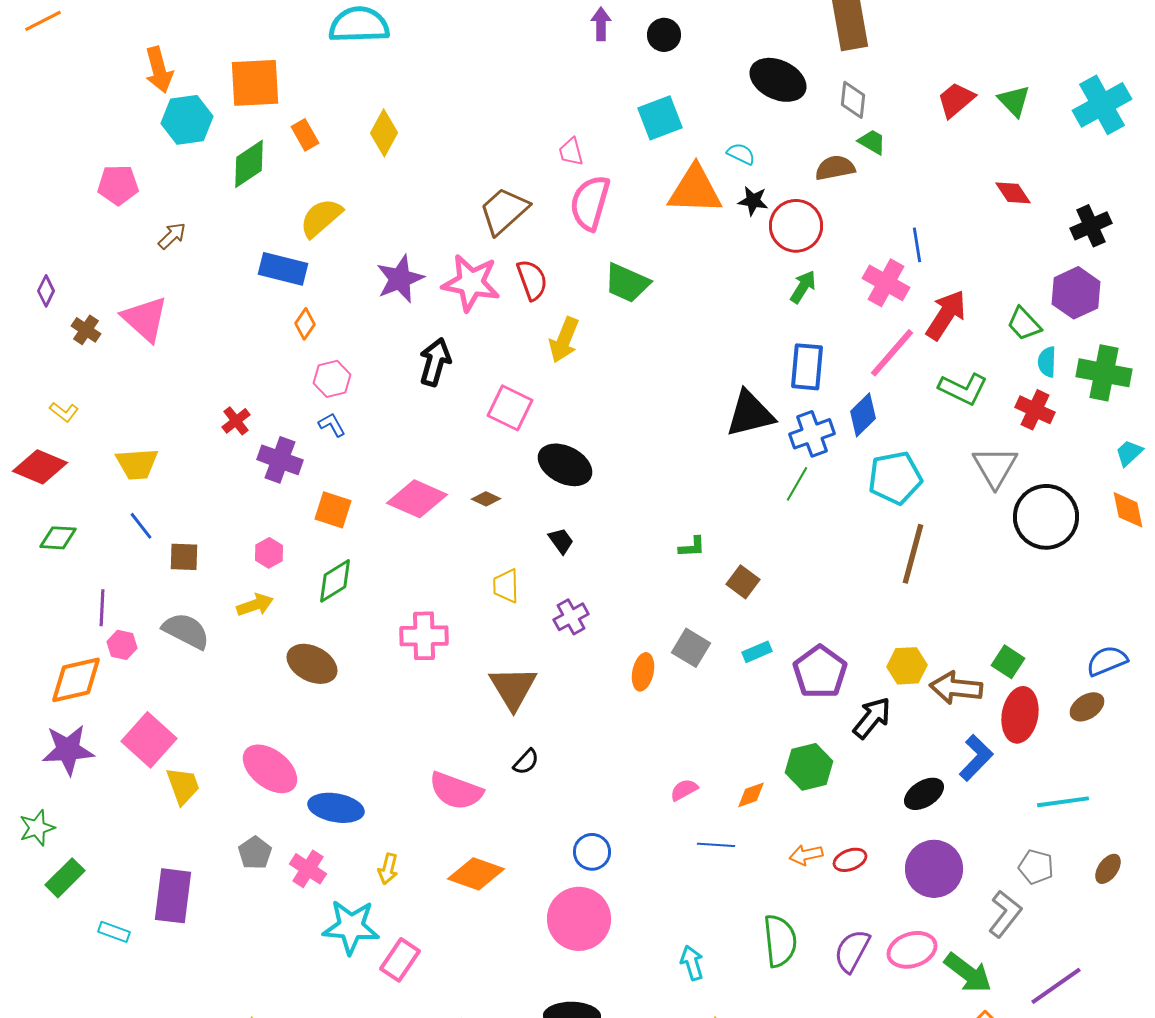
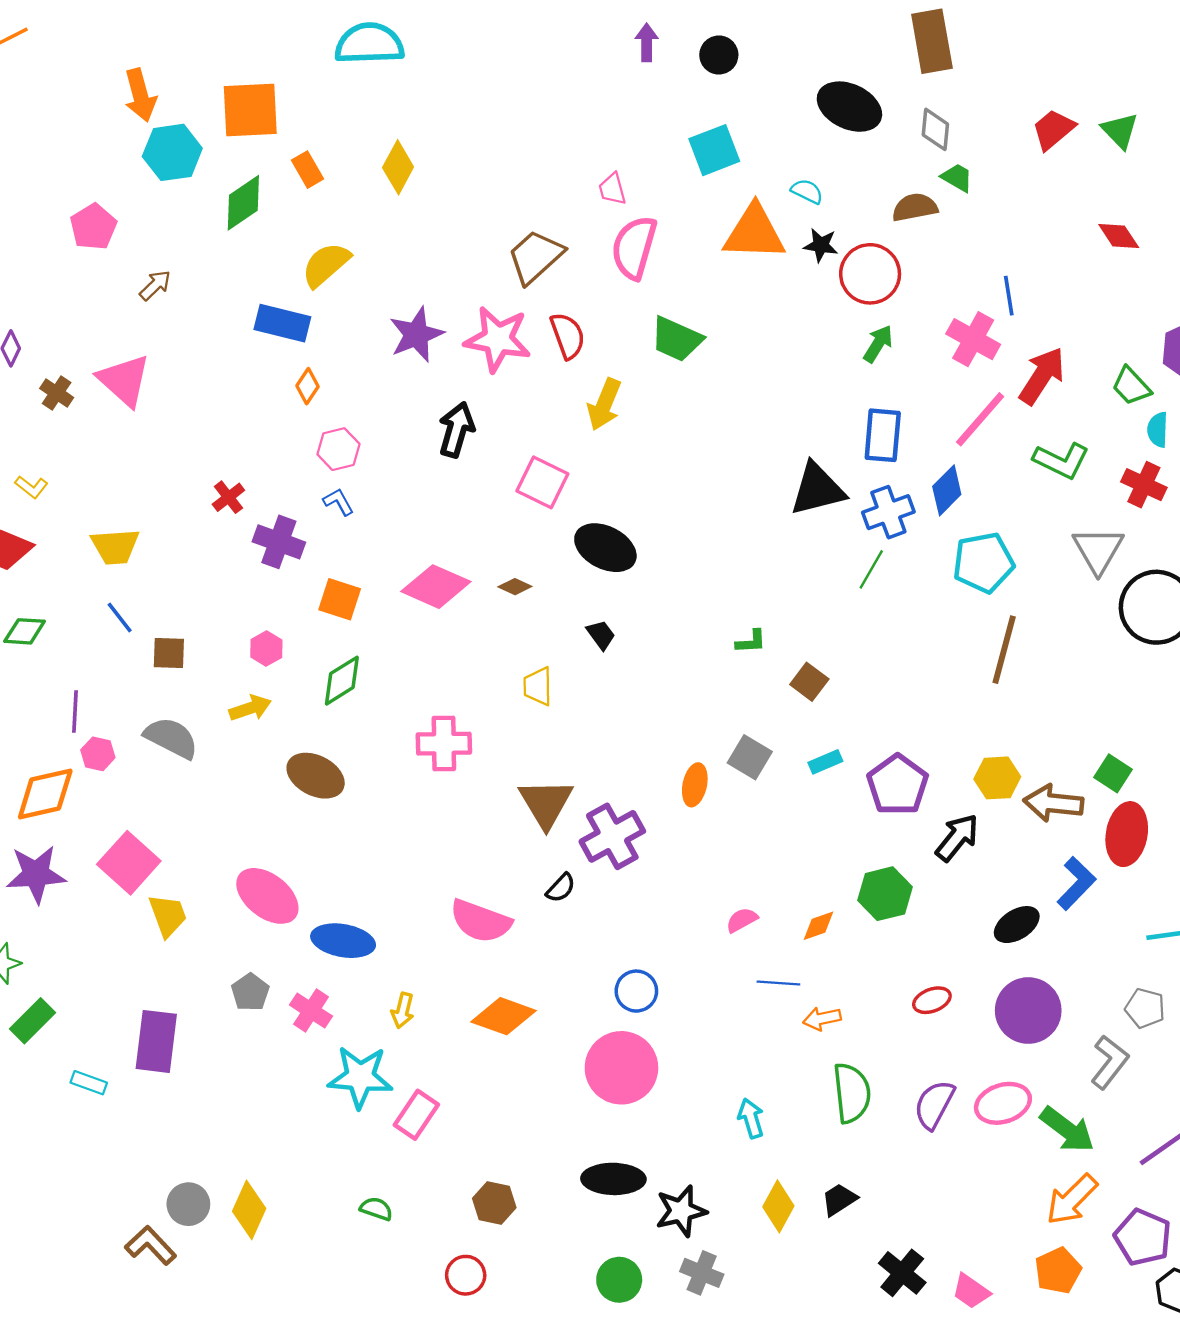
pink pentagon: (118, 185) -> (93, 227), turned -30
purple cross: (571, 617) -> (612, 836), moved, size x1.6
orange arrow: (806, 855) -> (822, 1019), moved

